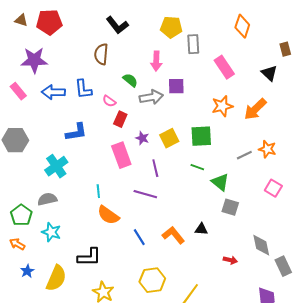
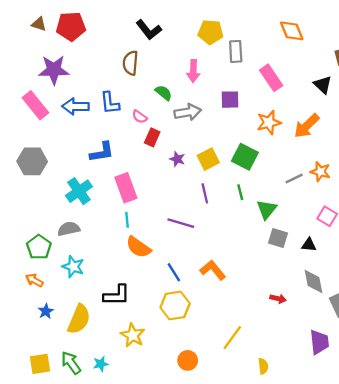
orange diamond: (242, 26) -> (292, 31), turned -40
purple square: (176, 86) -> (230, 100), moved
pink rectangle: (18, 91) -> (35, 105), size x1.4
green square: (201, 136) -> (245, 157), turned 30
pink rectangle: (121, 155) -> (126, 188), moved
green line: (197, 167) -> (240, 192), turned 56
purple line: (155, 168) -> (205, 193), moved
green triangle: (220, 182) -> (267, 209), turned 30
black triangle: (201, 229) -> (309, 245), moved
yellow hexagon: (152, 280) -> (175, 306), moved

